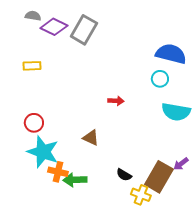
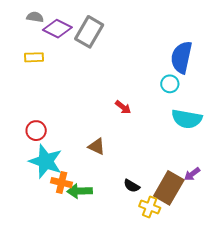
blue semicircle: (171, 54) -> (182, 57), turned -92
yellow rectangle: (32, 66) -> (34, 57), moved
red arrow: (116, 101) -> (123, 107), turned 35

